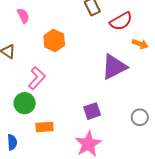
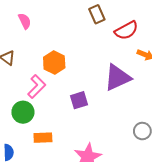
orange hexagon: (54, 40) -> (54, 62), moved
purple square: (92, 111) -> (79, 100), moved

